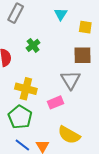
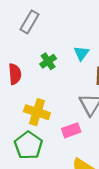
cyan triangle: (61, 14) -> (81, 53), moved

